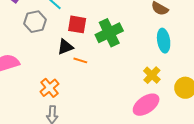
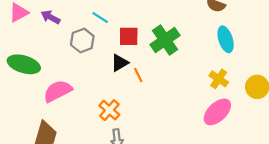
orange line: (80, 60) -> (138, 75), turned 56

